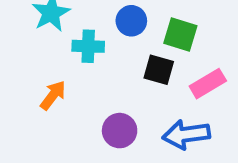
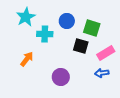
blue arrow: (186, 134) -> (102, 73), moved, size x0.6

